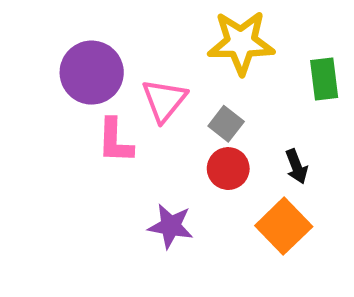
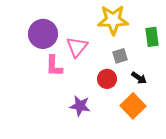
gray square: (226, 124) -> (120, 56), moved, turned 35
black arrow: (296, 166) -> (139, 78), turned -35

